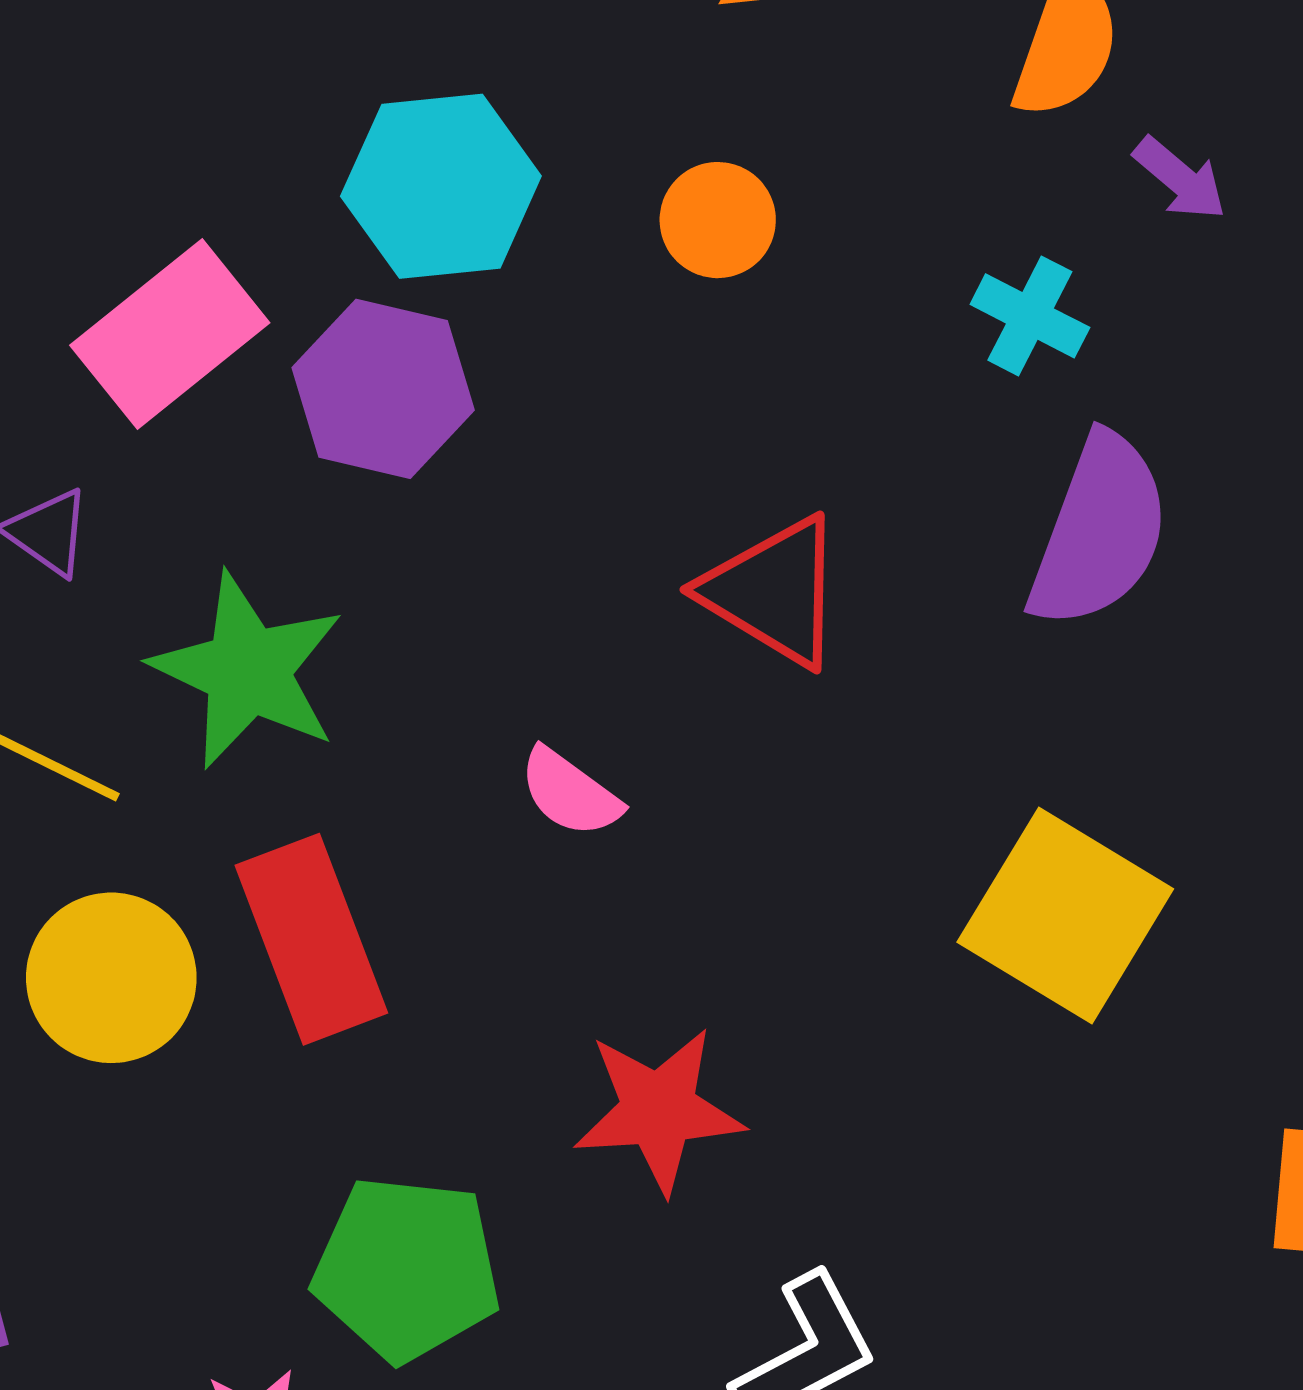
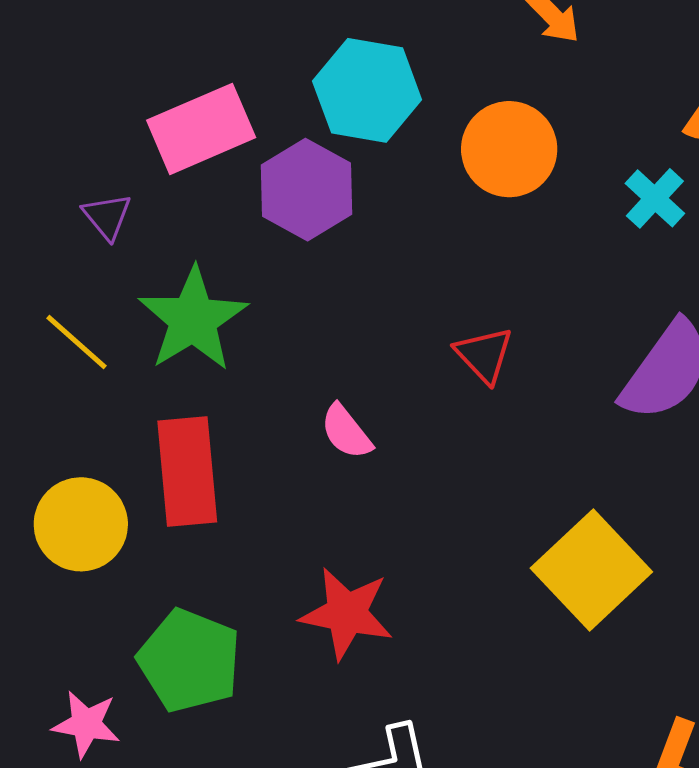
orange circle: (718, 220) -> (509, 149), size x1.5
cyan cross: (1030, 316) -> (655, 198), moved
red triangle: (774, 592) -> (484, 355), size x0.7
yellow circle: (111, 978) -> (81, 524), moved

